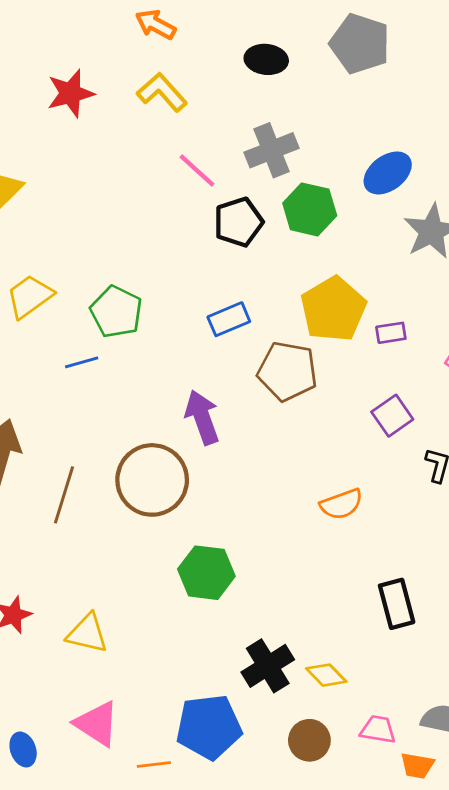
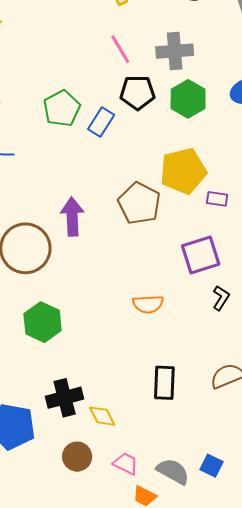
green pentagon: (116, 312) -> (62, 108), moved
blue rectangle: (229, 319) -> (101, 122), moved, turned -52
purple square: (392, 416) -> (201, 255), size x1.4

